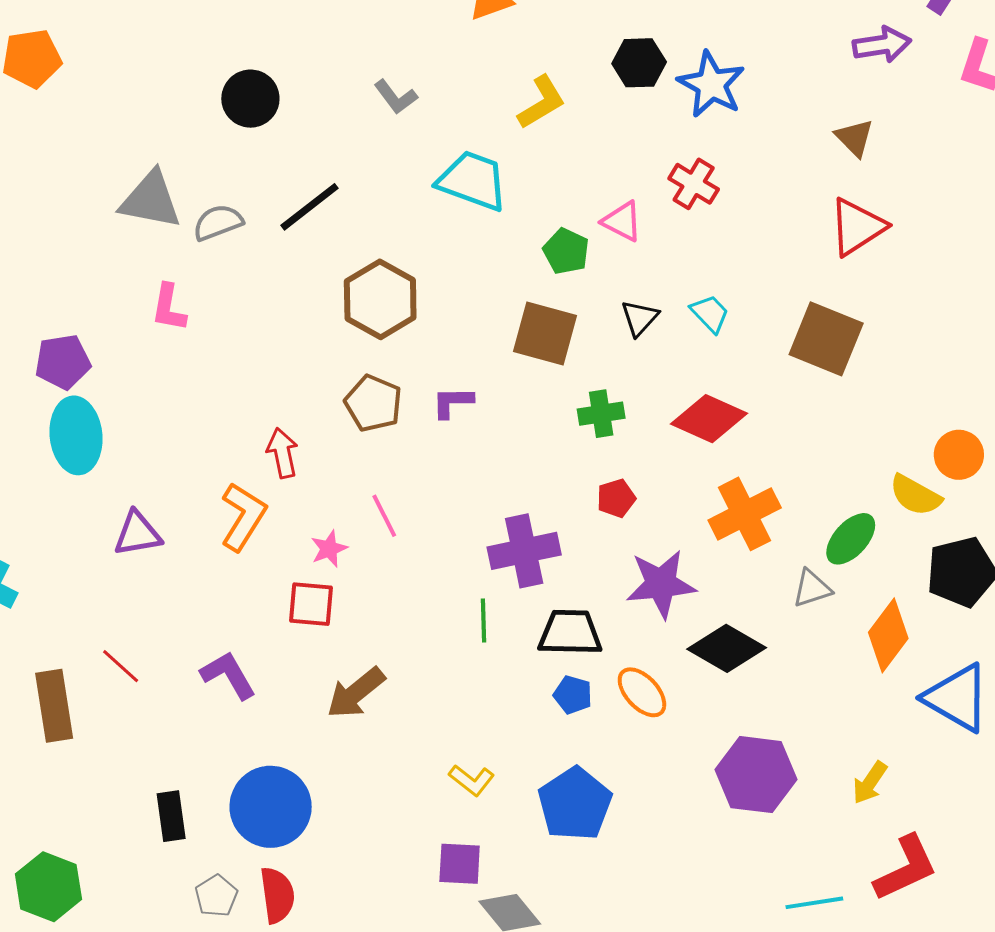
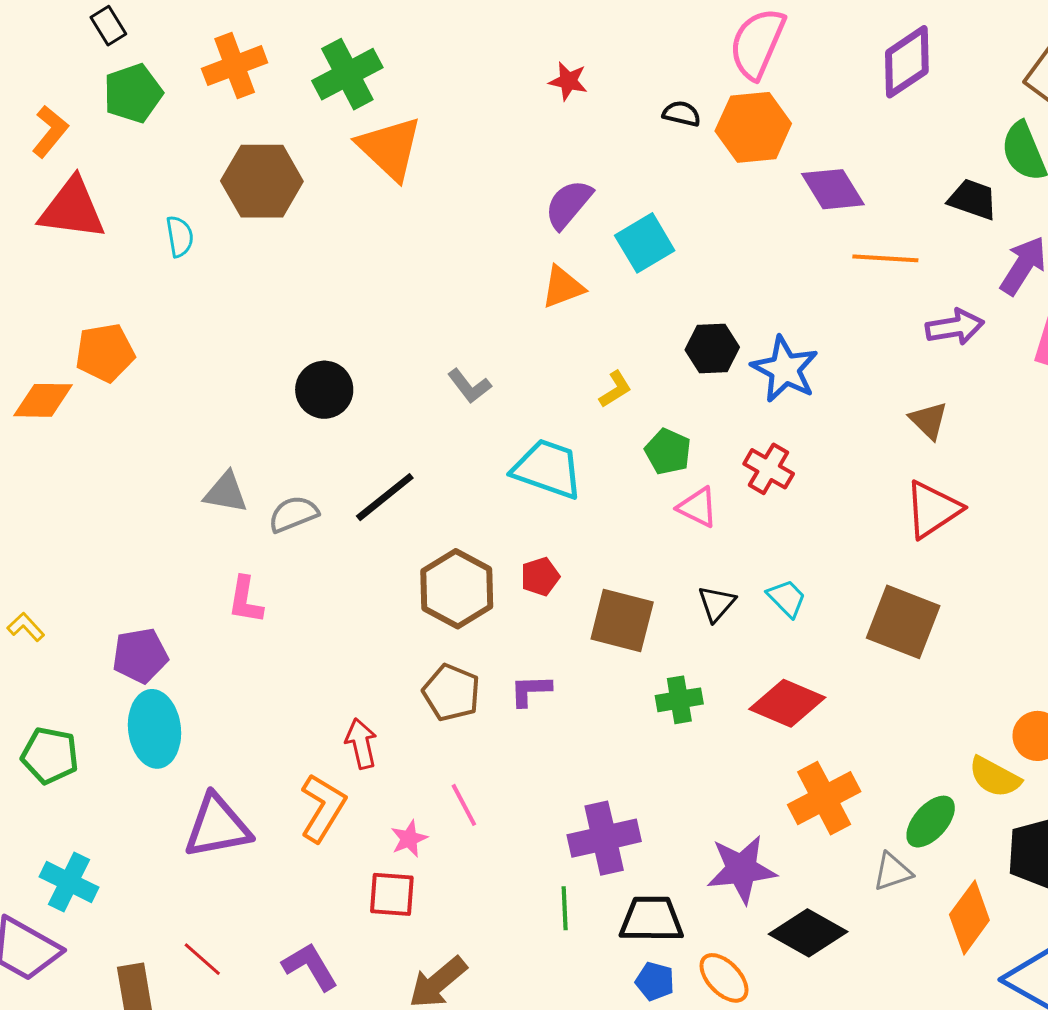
yellow L-shape: (542, 102) -> (615, 389), size x0.7
gray triangle: (151, 200) -> (226, 492), size x0.7
green pentagon: (566, 251) -> (668, 451), moved
red pentagon: (616, 498) -> (540, 577), moved
purple triangle: (137, 534) -> (217, 826), size x1.4

